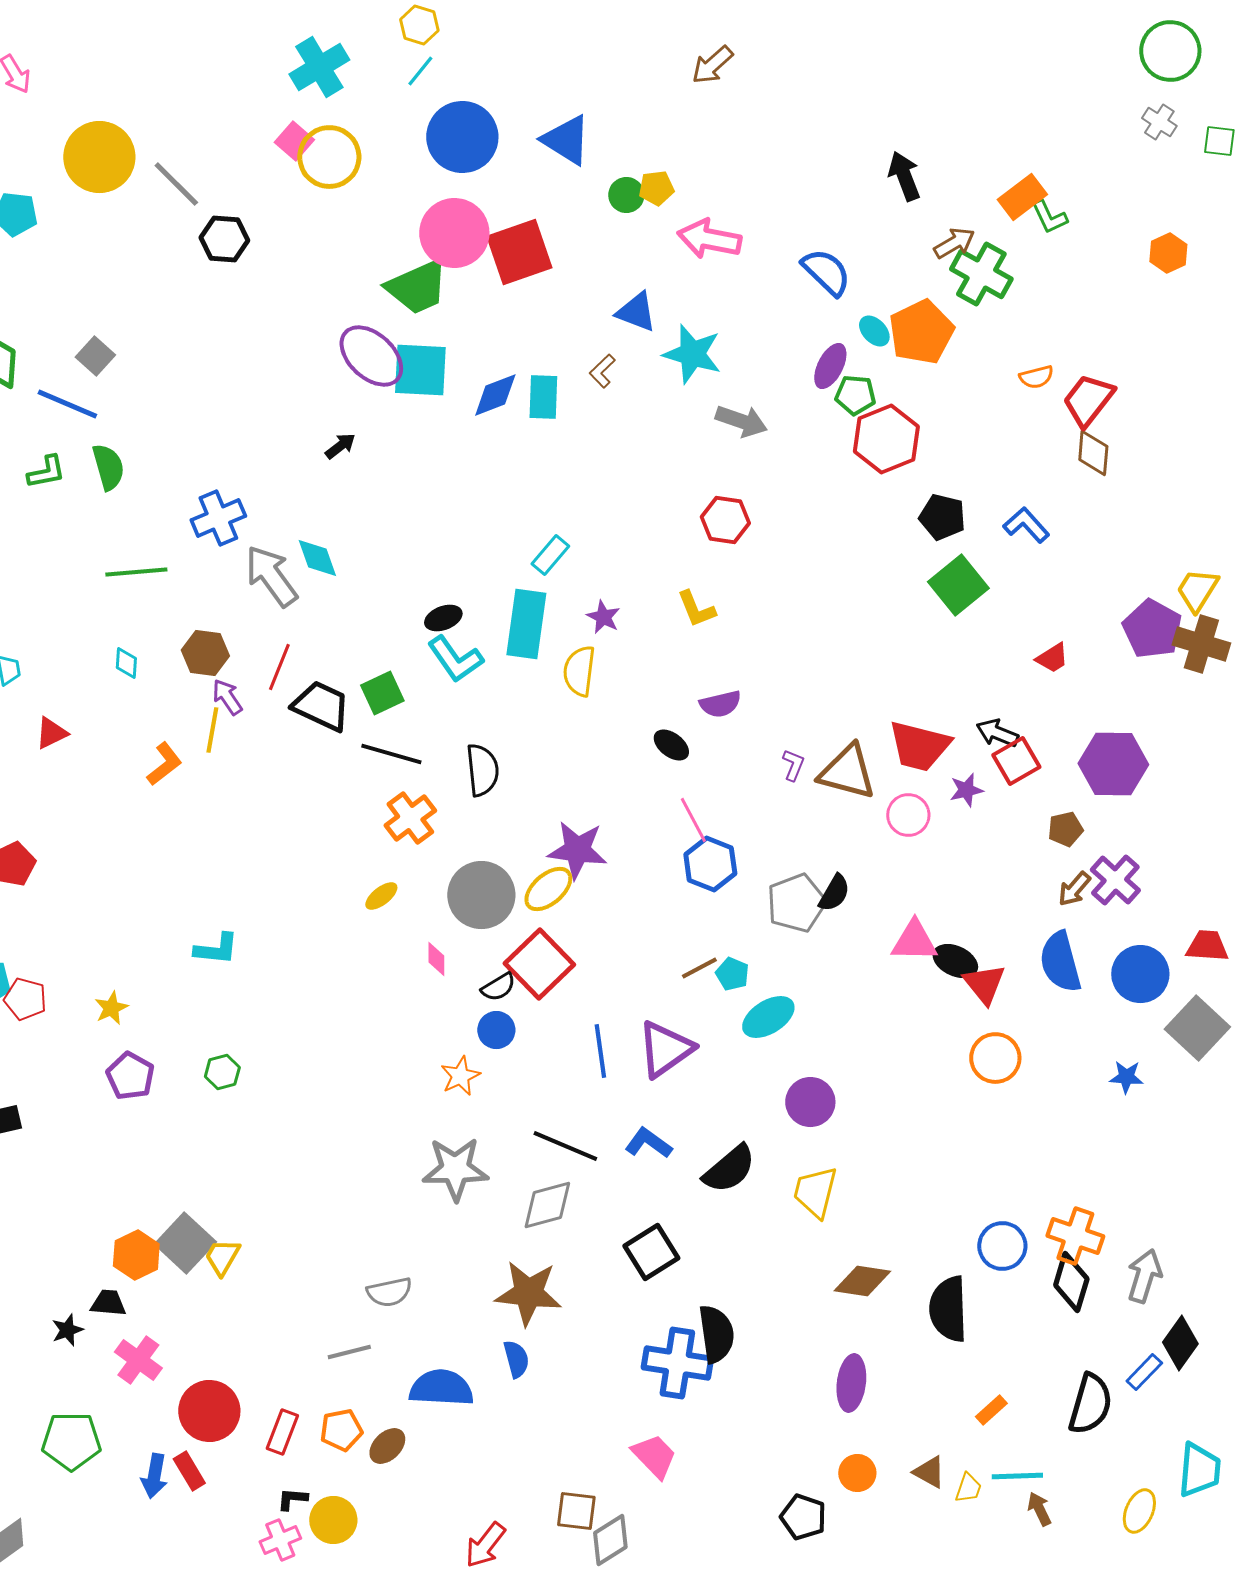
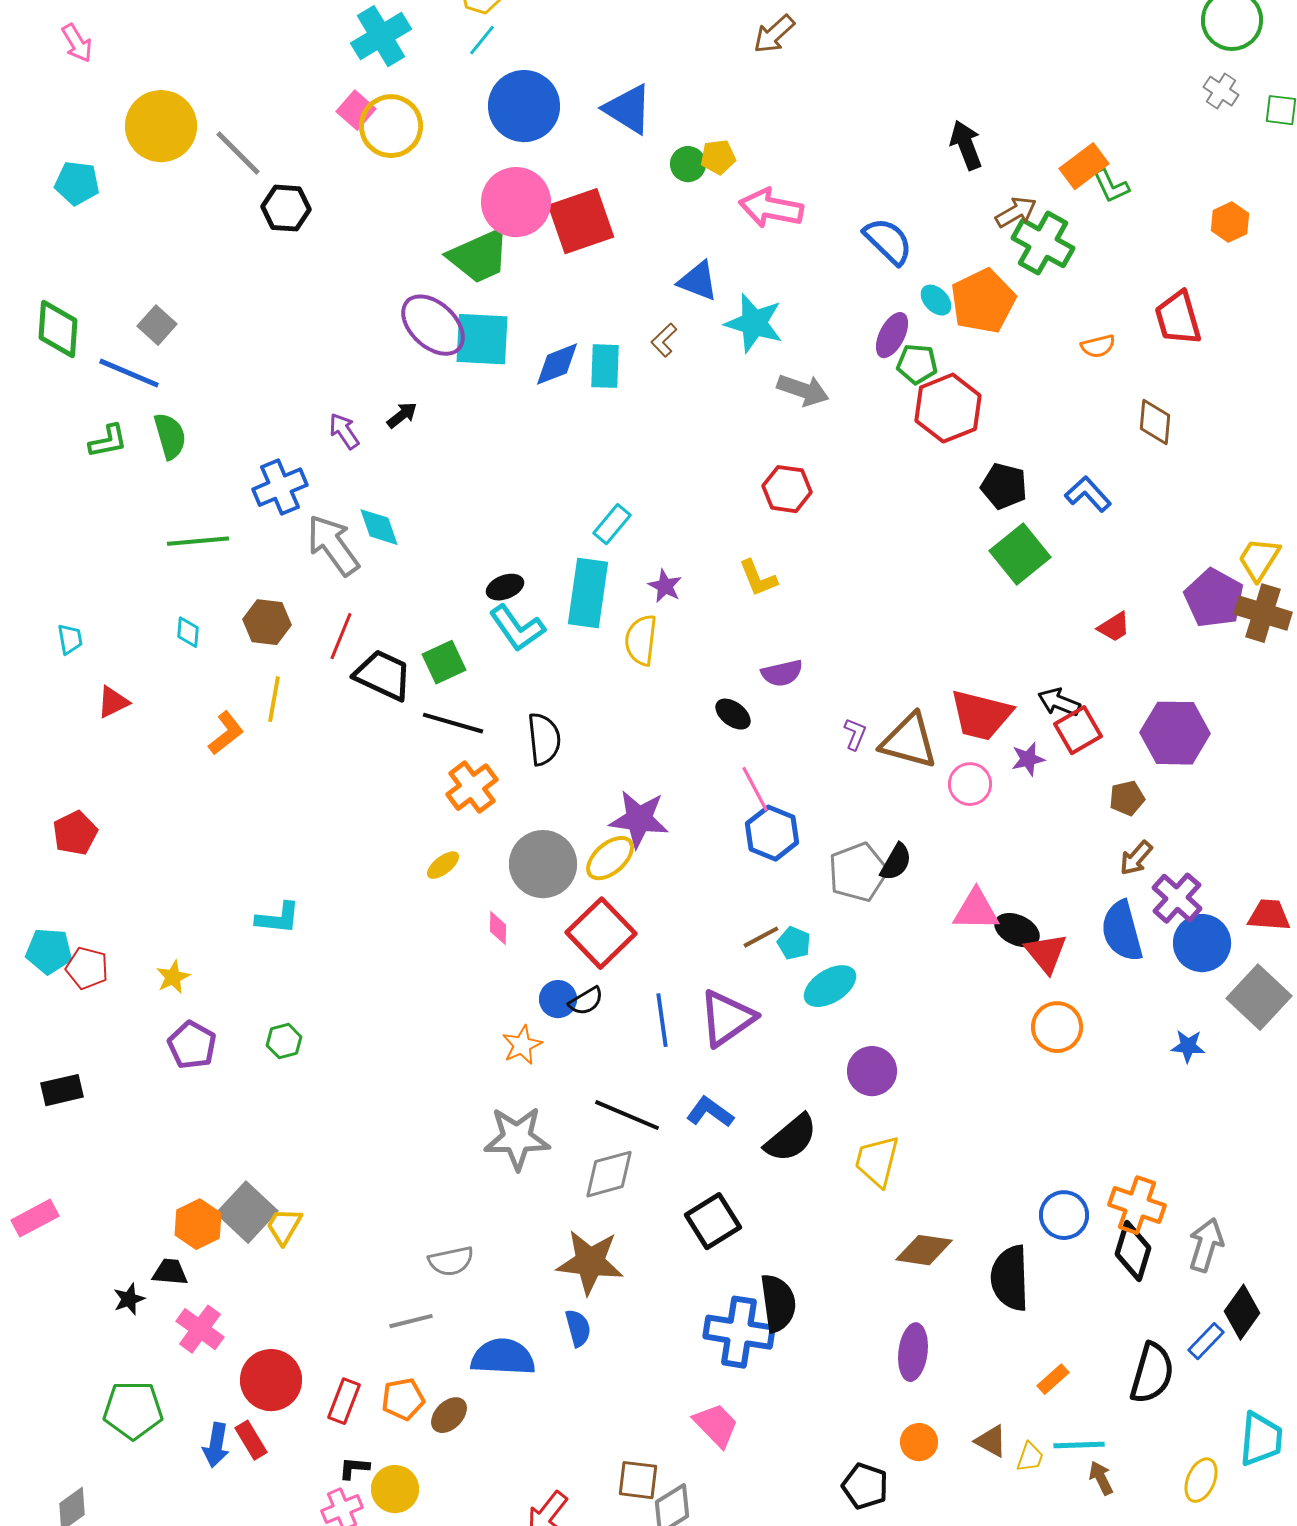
red trapezoid: (1088, 400) -> (1178, 318), moved, turned -54
purple arrow: (227, 697) -> (344, 431), moved
purple cross: (1115, 880) -> (1177, 898), moved
black semicircle: (498, 987) -> (586, 1001), moved

